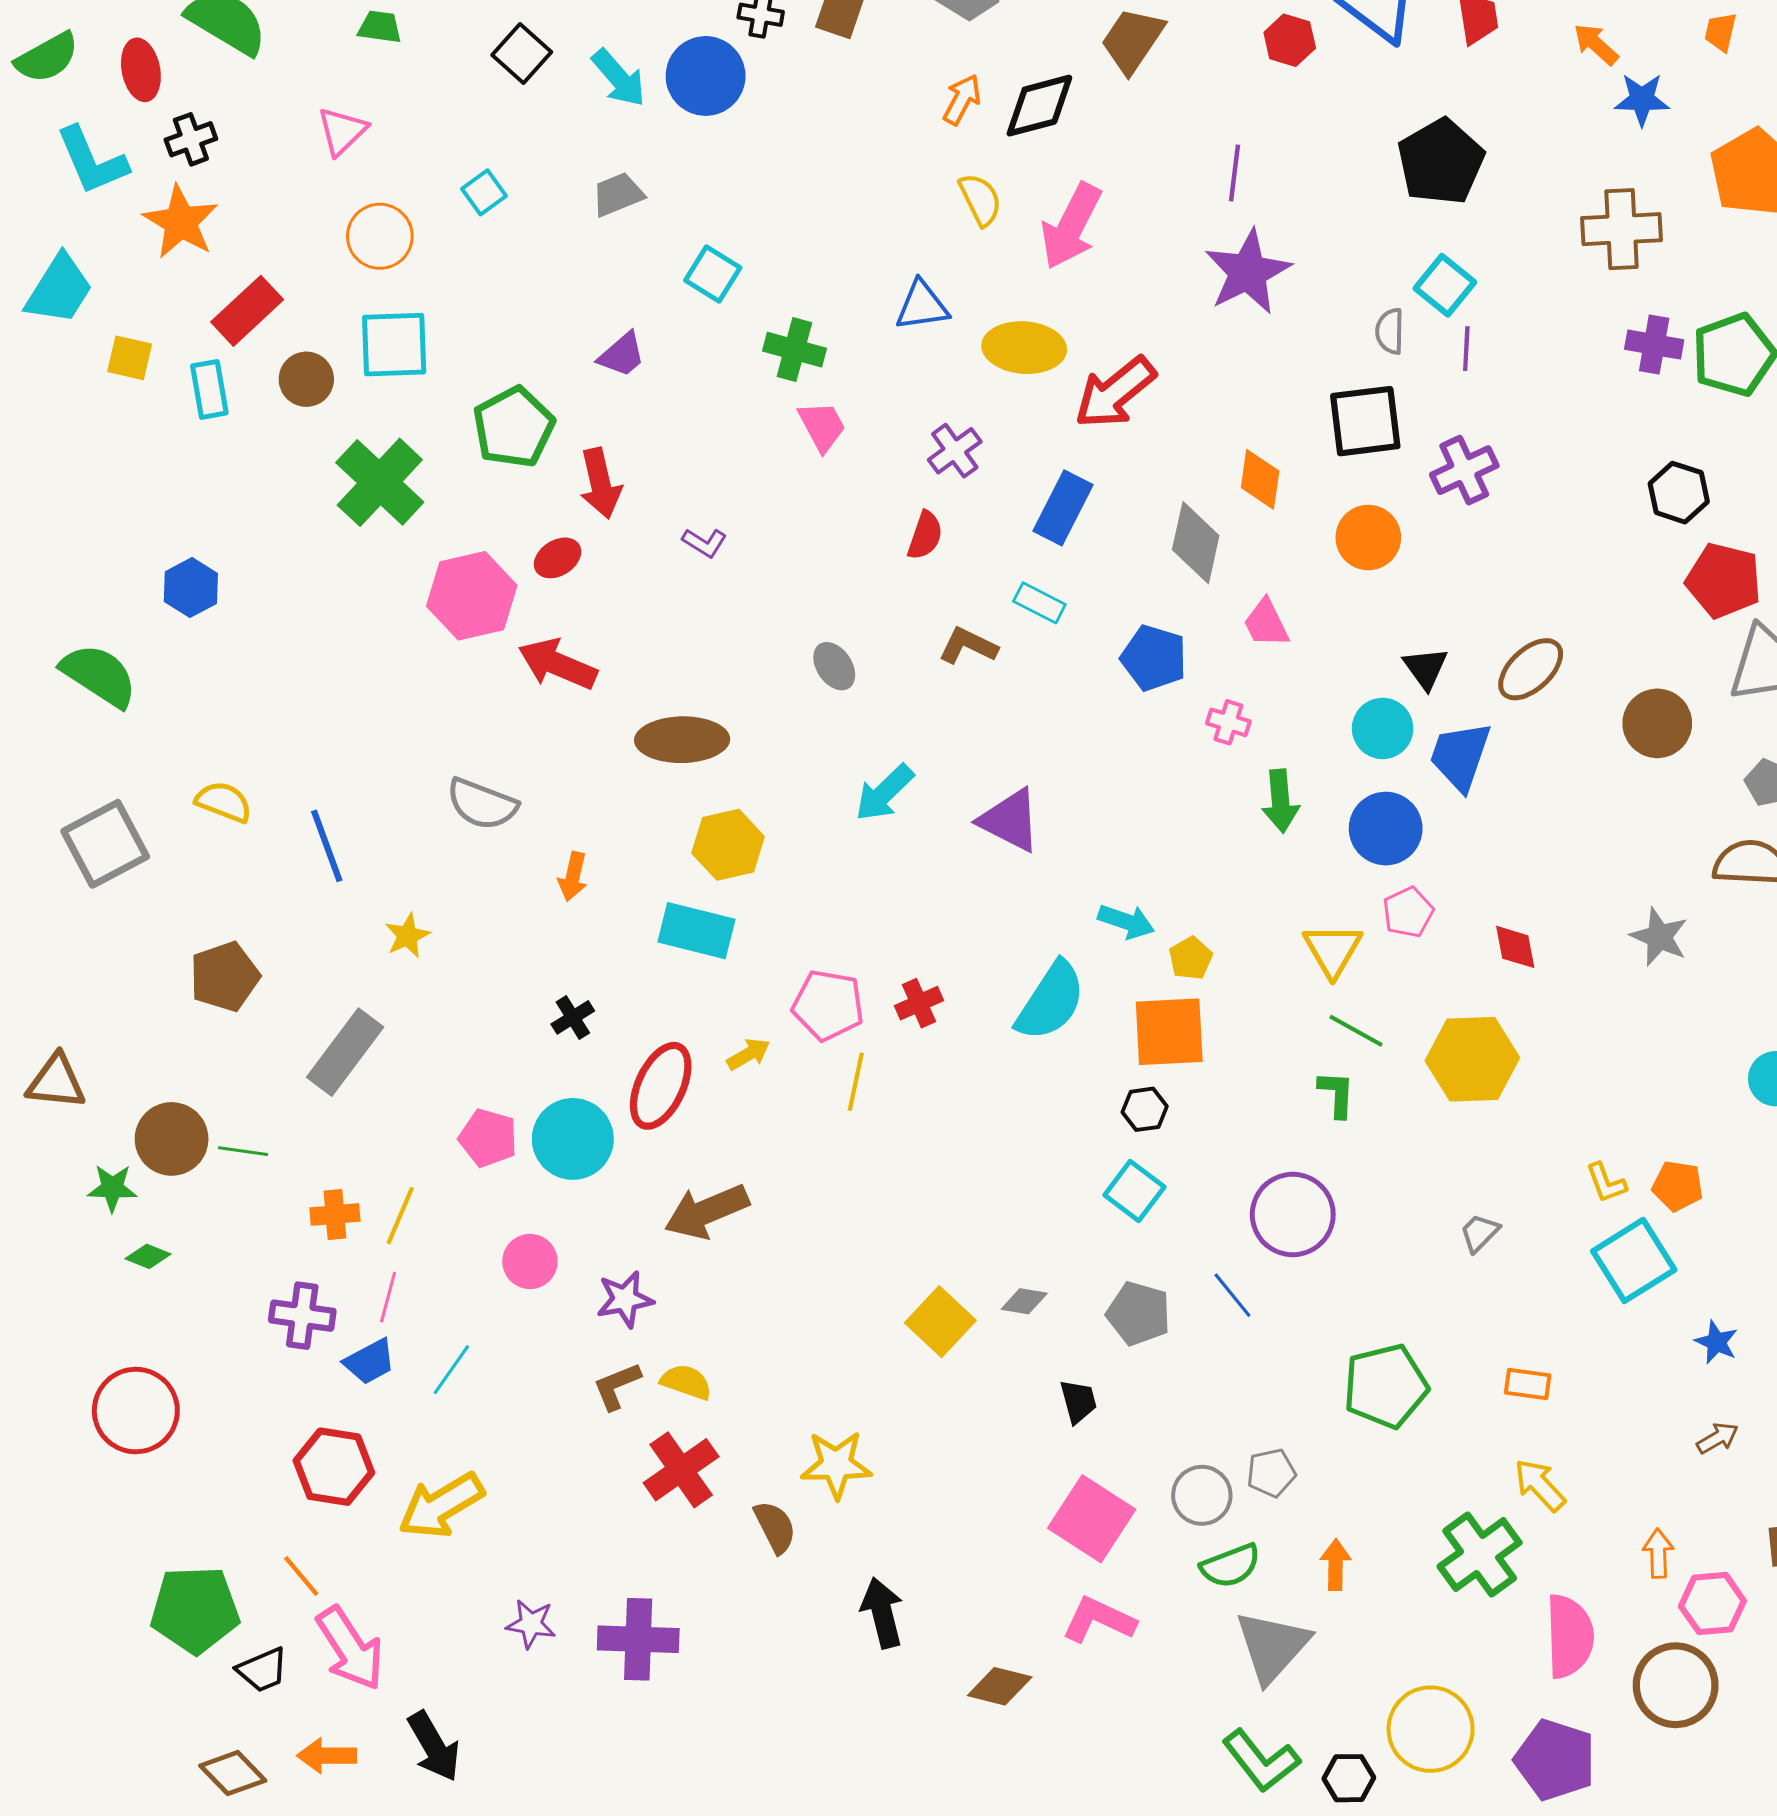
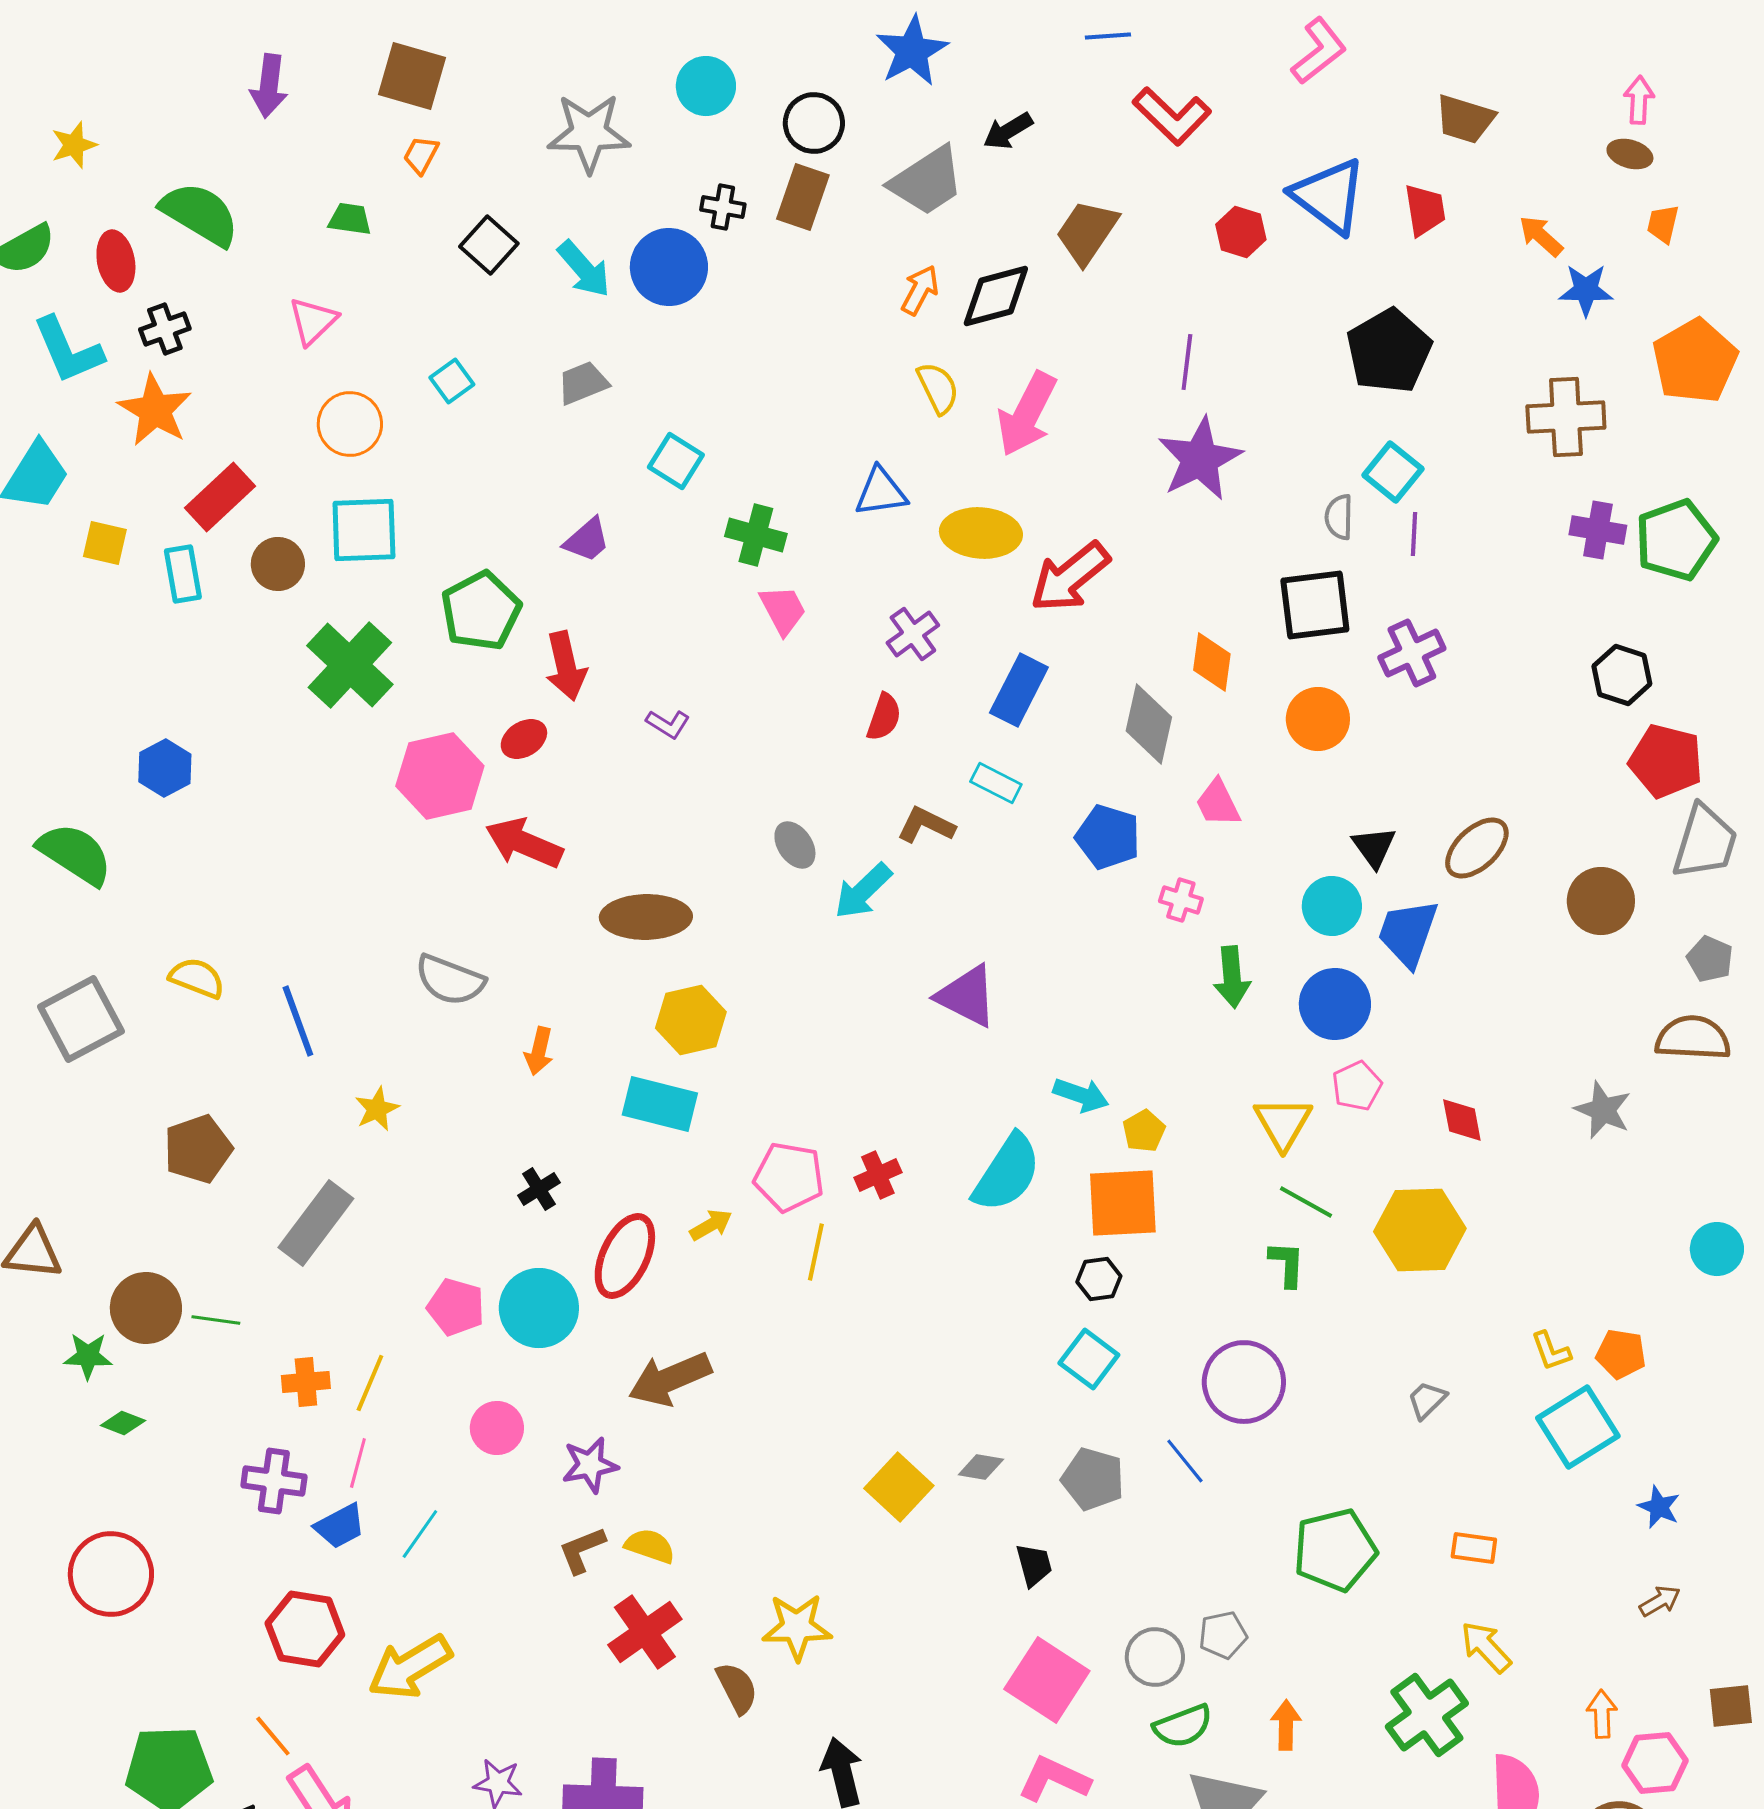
cyan arrow: (884, 793) -> (863, 891), moved

